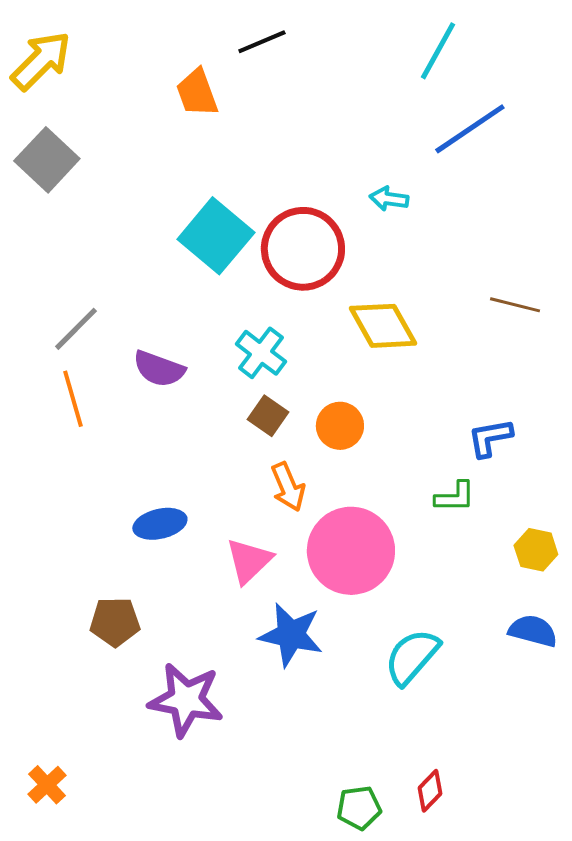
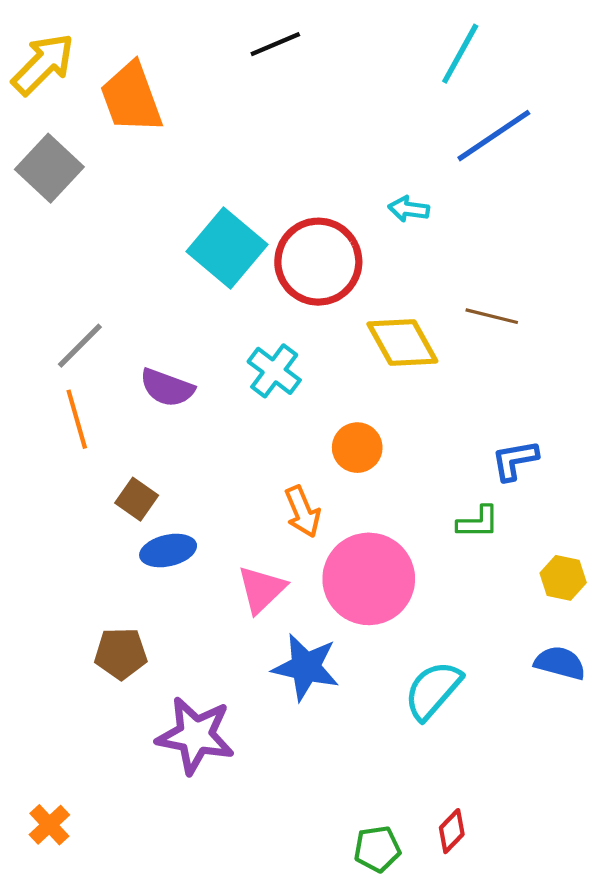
orange trapezoid: (197, 93) -> (131, 98), moved, size x1.4
brown line: (515, 305) -> (492, 316), moved
brown square: (268, 416) -> (137, 499), moved

